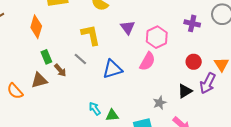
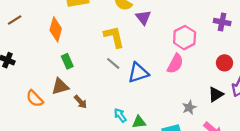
purple triangle: (128, 27) -> (143, 17), moved
gray line: (80, 59) -> (113, 63), moved
brown arrow: (60, 70) -> (80, 102), moved

